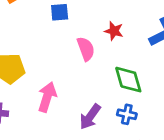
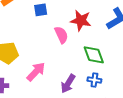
red star: (114, 31) -> (81, 21), size x1.5
pink arrow: (47, 97) -> (36, 72), turned 30

